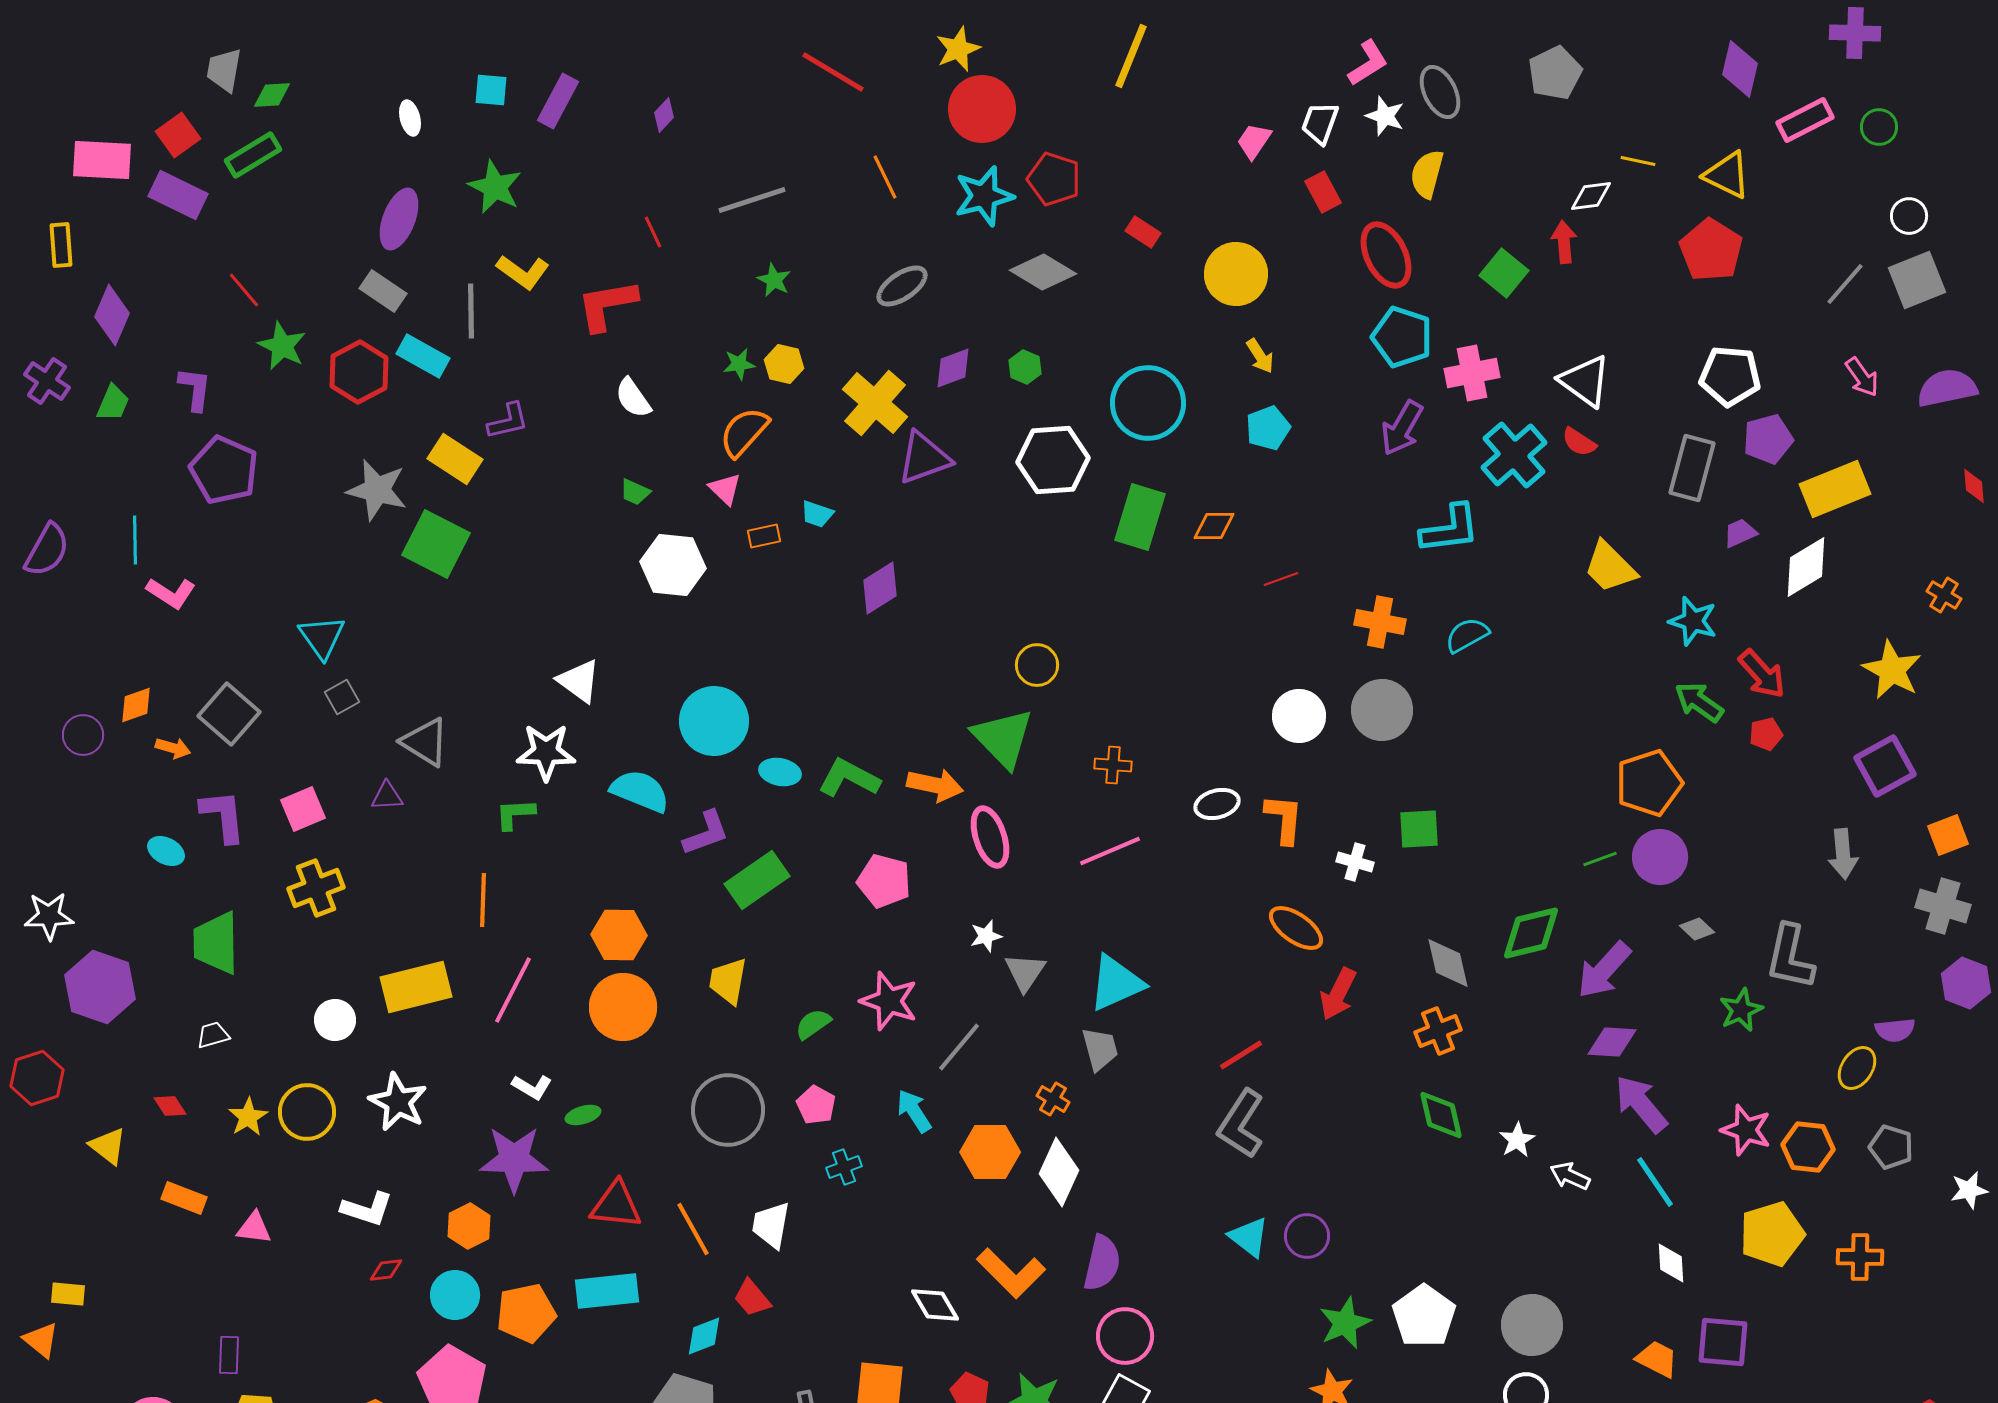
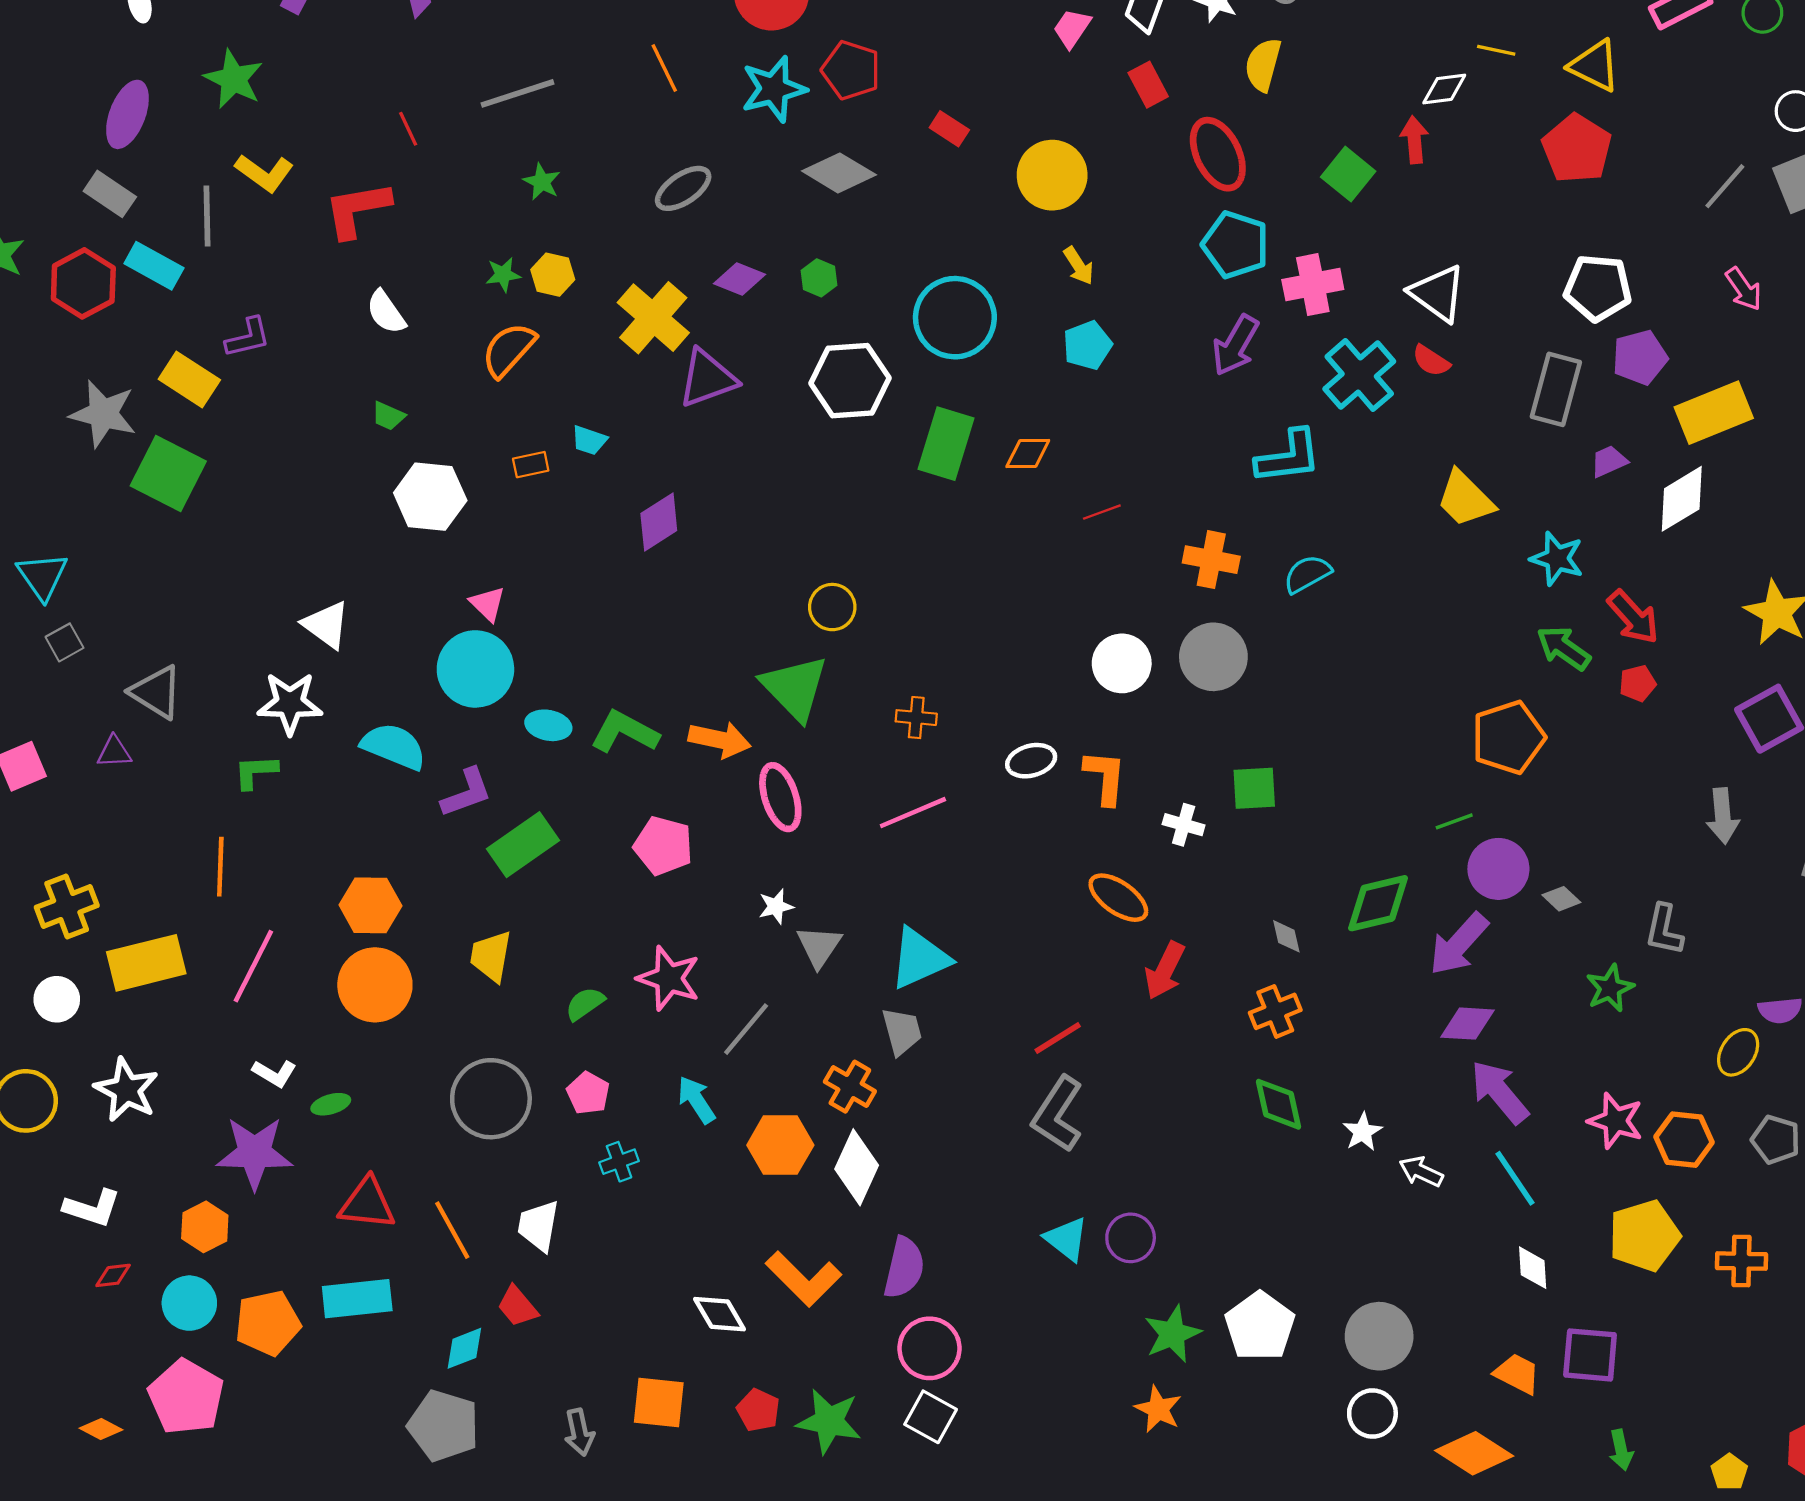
purple diamond: (953, 368) -> (739, 279), turned 42
pink triangle: (725, 489) -> (488, 604), moved
purple circle: (1660, 857) -> (1498, 869), moved
yellow cross: (316, 888) -> (67, 906), moved
gray L-shape: (1790, 957) -> (1664, 930), size x0.7
gray diamond: (1448, 963) -> (1286, 936), size x0.6
orange cross: (1053, 1099) -> (850, 1087), size x1.4

